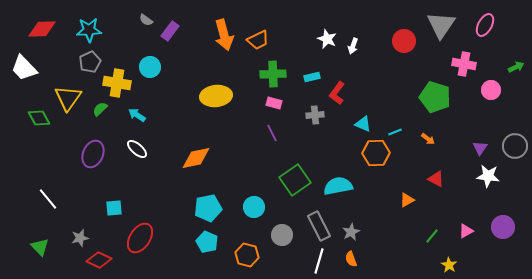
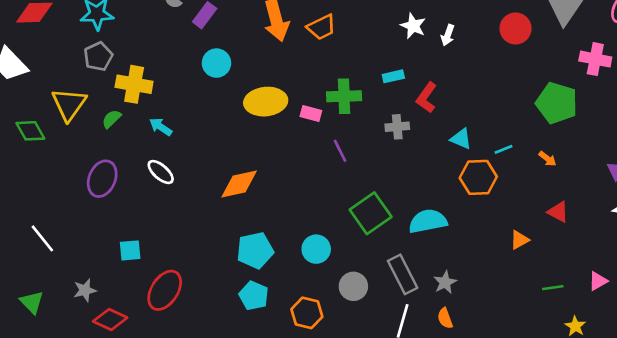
cyan circle: (150, 67) -> (216, 63), moved
green cross: (273, 74) -> (344, 96), moved
pink rectangle: (274, 103) -> (311, 114), moved
green line: (432, 236) -> (553, 288), turned 42

